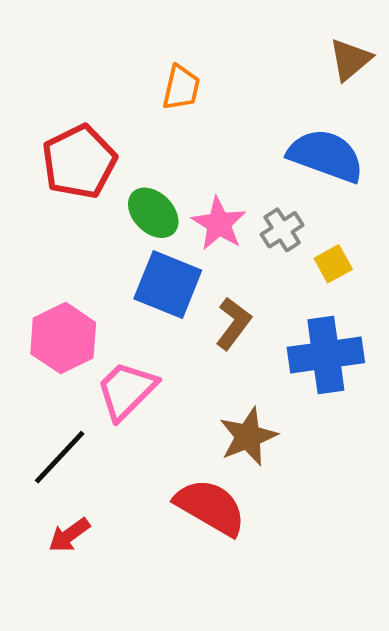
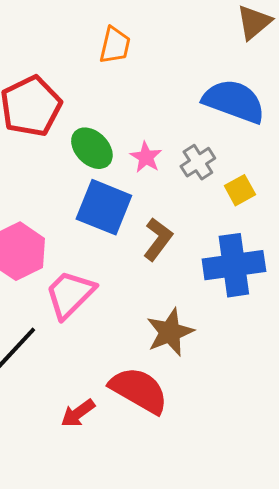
pink star: (219, 224) -> (146, 157), size x0.7
red arrow: (69, 535) -> (78, 413), moved

